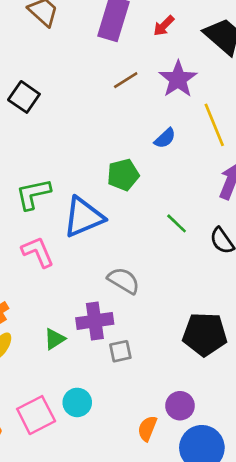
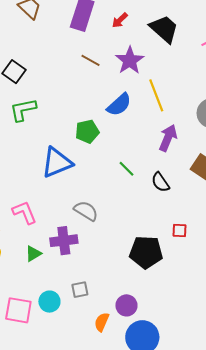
brown line: (126, 80) -> (90, 60), turned 60
blue semicircle: (165, 138) -> (119, 105), size x1.5
green L-shape: (33, 194) -> (23, 110), moved
pink L-shape: (38, 252) -> (25, 212), moved
gray square: (120, 351) -> (80, 290), moved
pink square: (36, 415) -> (18, 310), turned 36

